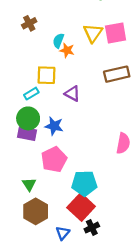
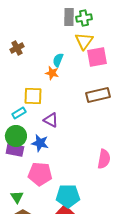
yellow triangle: (93, 33) -> (84, 41), moved
cyan semicircle: (58, 41) -> (58, 60), moved
purple triangle: (72, 94) -> (51, 120), moved
pink pentagon: (54, 159) -> (40, 174), turned 30

